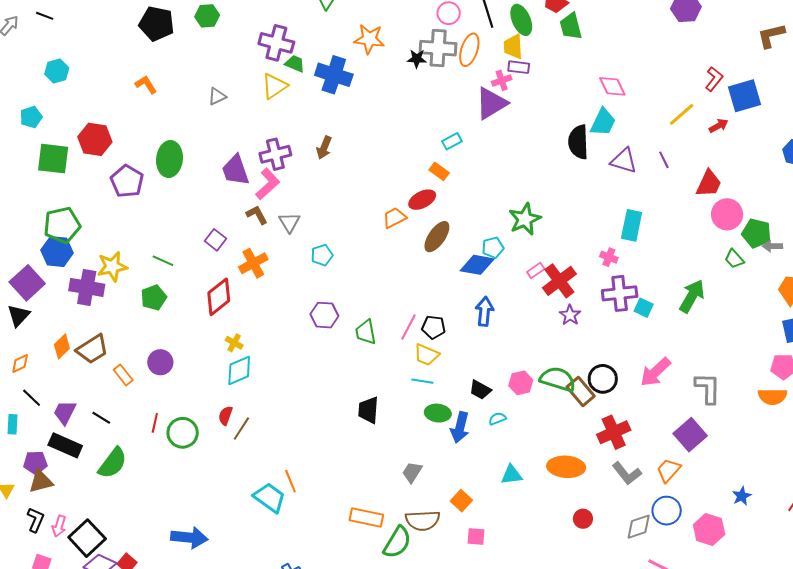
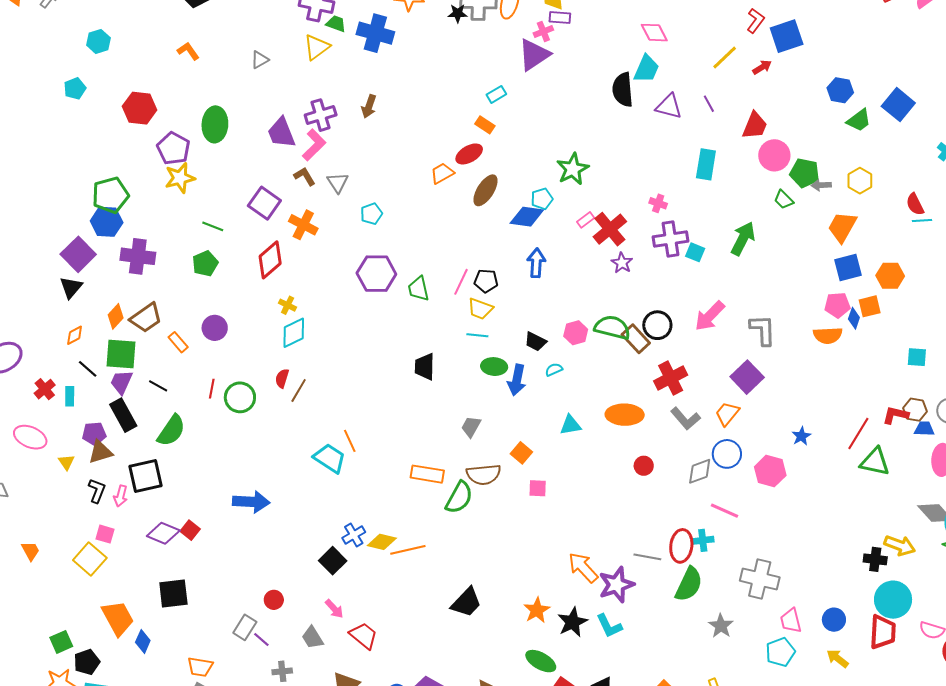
green square: (53, 159) -> (121, 354), moved
cyan rectangle: (632, 225) -> (706, 164), moved
purple square: (216, 240) -> (264, 203), size x1.5
orange cross: (253, 263) -> (303, 225), turned -32
yellow star: (112, 267) -> (180, 178), moved
purple hexagon: (324, 315) -> (376, 274), size x1.4
black rectangle: (65, 445) -> (123, 415), turned 40
black square: (87, 538) -> (145, 476), moved, turned 33

